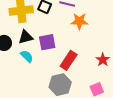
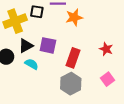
purple square: (47, 42) -> (48, 45), turned 36

